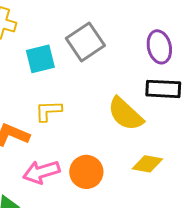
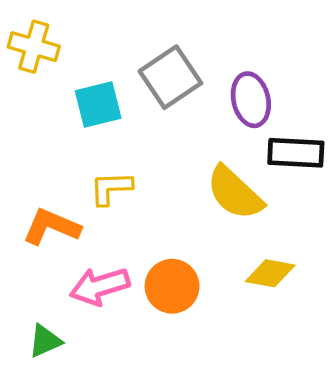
purple ellipse: (159, 47) -> (251, 100), moved

